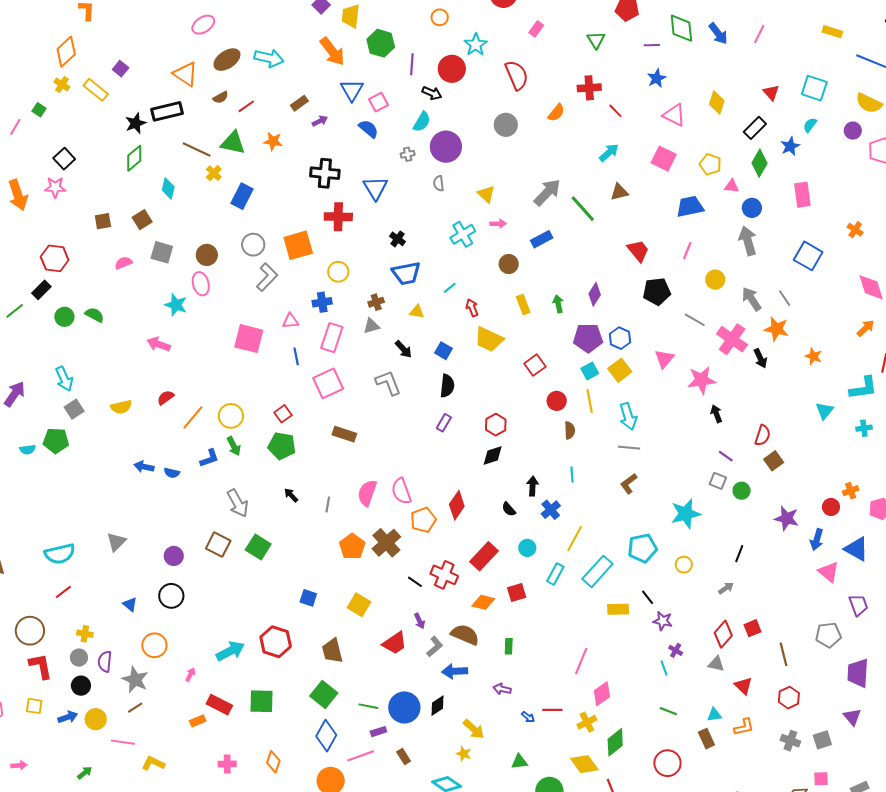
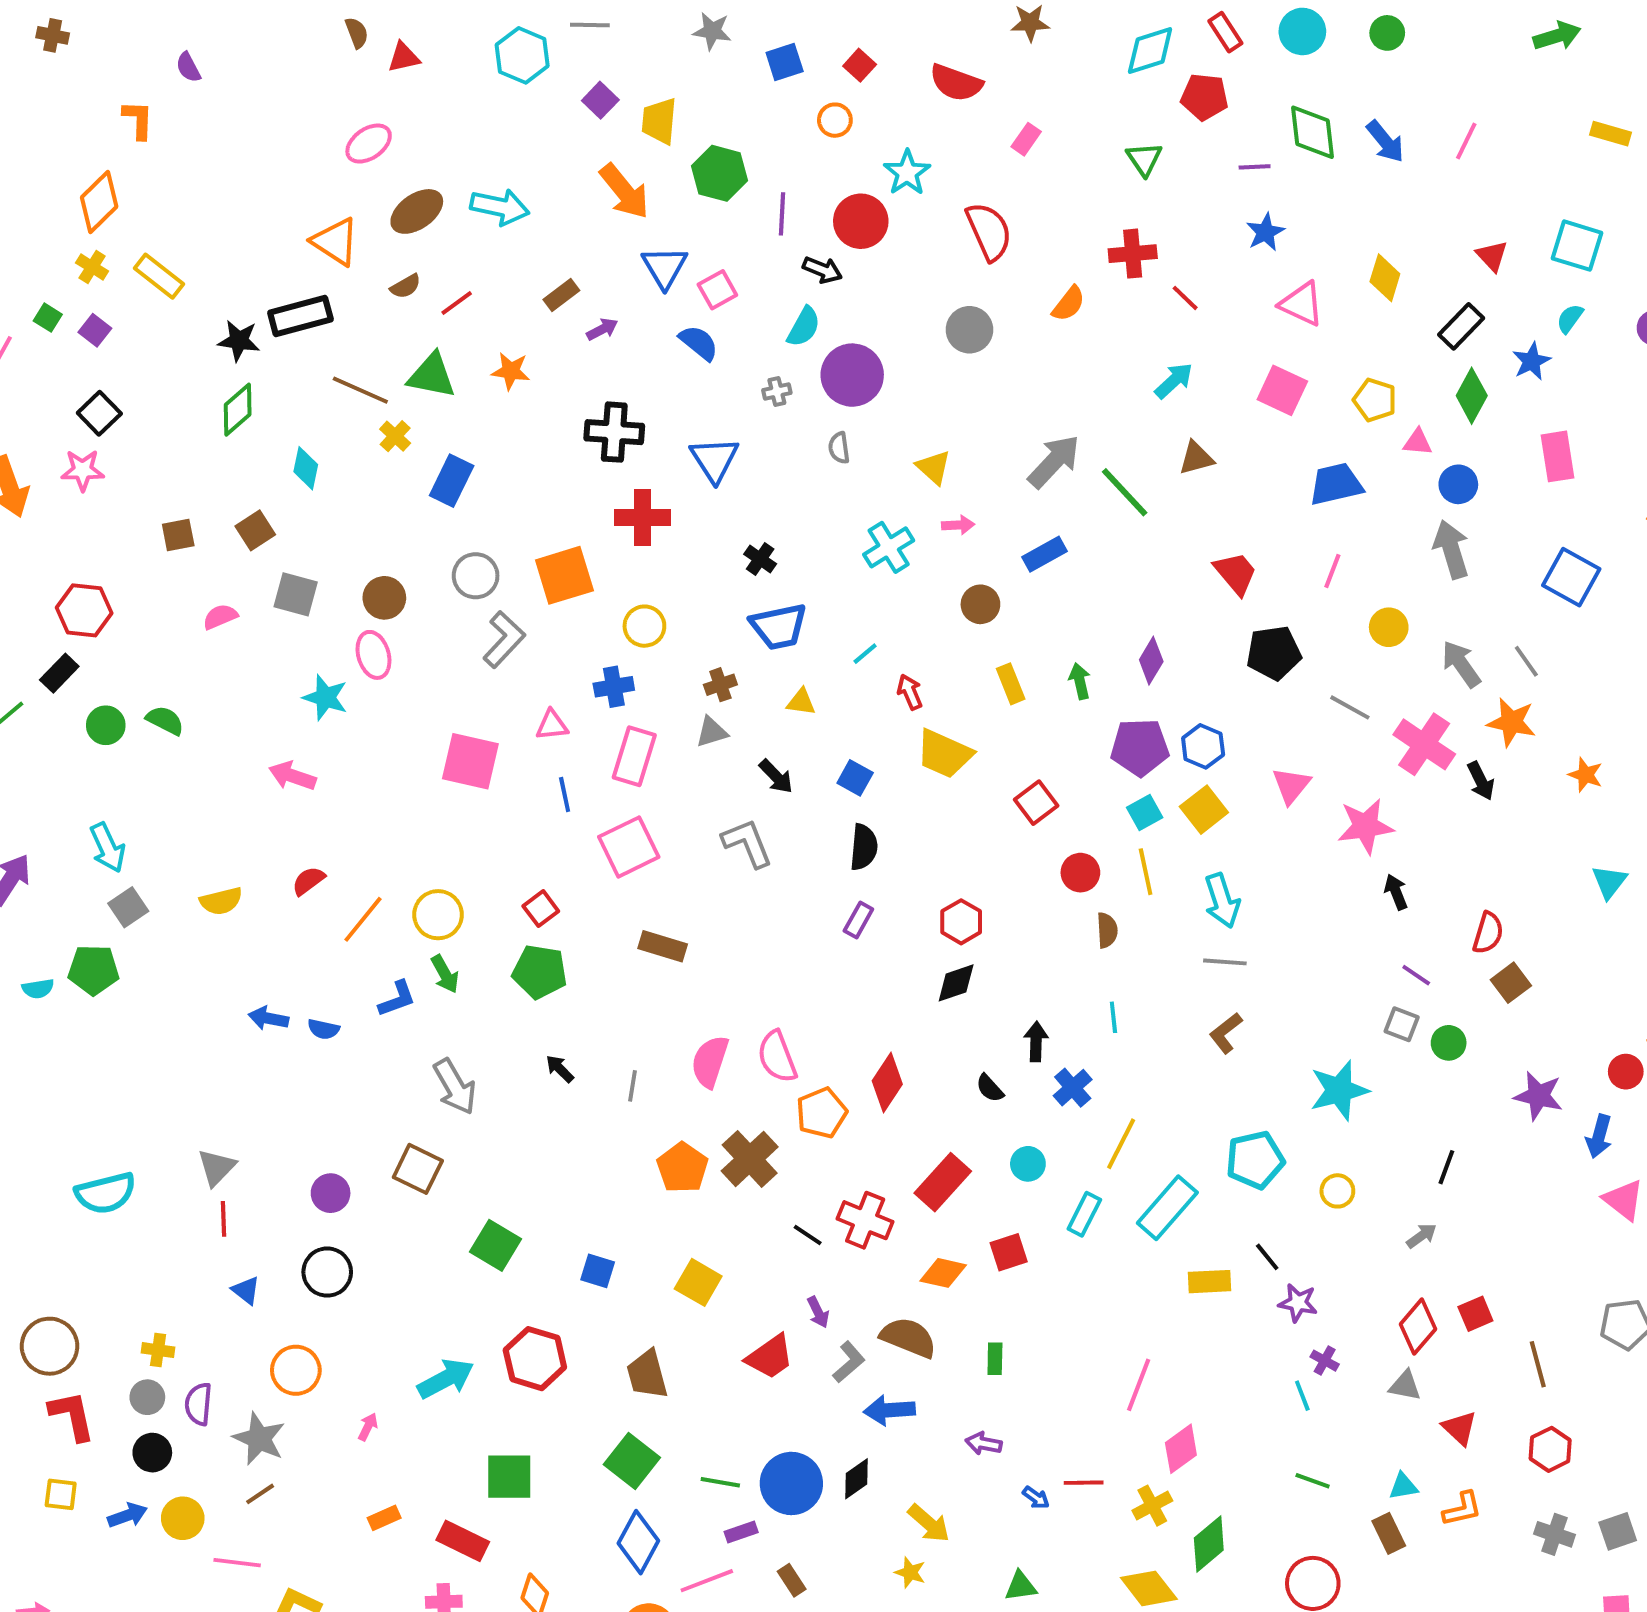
purple square: (121, 69) -> (95, 330), moved
black star: (136, 123) -> (239, 341), turned 30
green square: (258, 547) -> (495, 1245), moved
red line: (63, 592) -> (223, 1219), moved, turned -54
red rectangle: (219, 705) -> (463, 1541), moved

